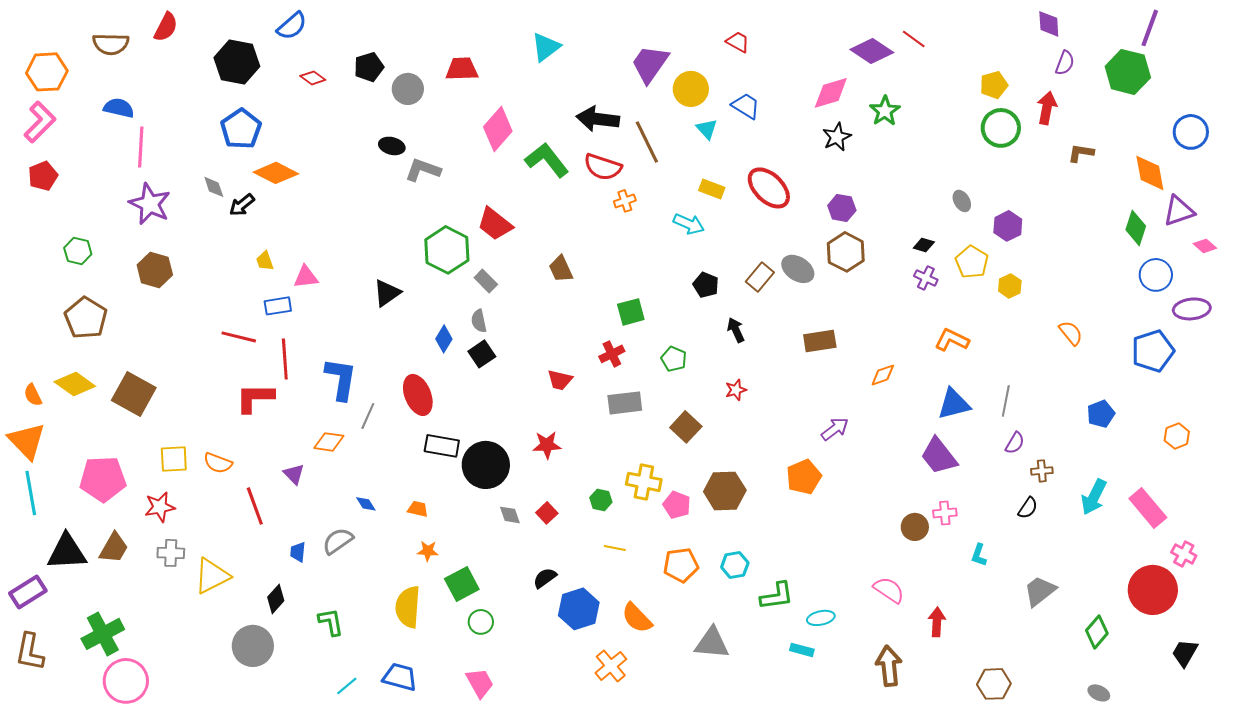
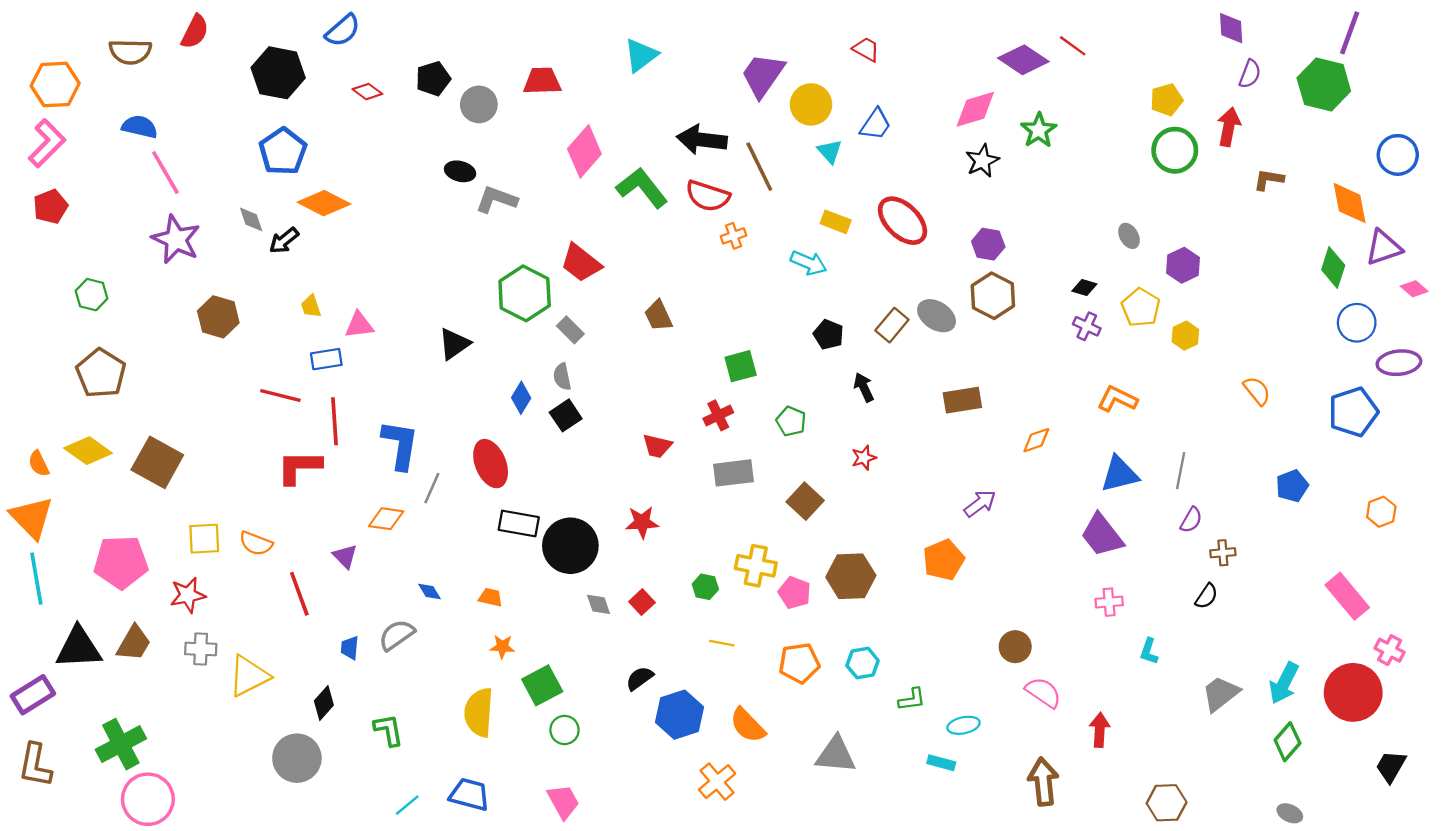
blue trapezoid: (746, 106) -> (876, 124), turned 92
pink line: (141, 147) -> (165, 173), turned -33
brown hexagon: (155, 270) -> (218, 317), moved
cyan arrow: (1094, 497) -> (1284, 683), moved
brown circle: (915, 527) -> (1015, 647), moved
green L-shape: (777, 596) -> (912, 699), size x0.7

